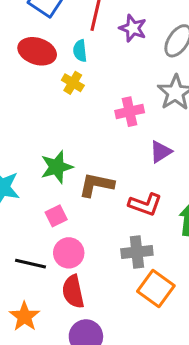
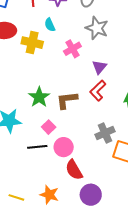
cyan semicircle: (80, 51) -> (50, 25), moved
yellow cross: (73, 83) -> (32, 43), size x1.5
red L-shape: (145, 204) -> (98, 91), moved, turned 135
black line: (30, 264) -> (37, 147), moved

